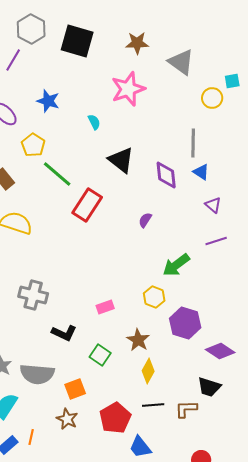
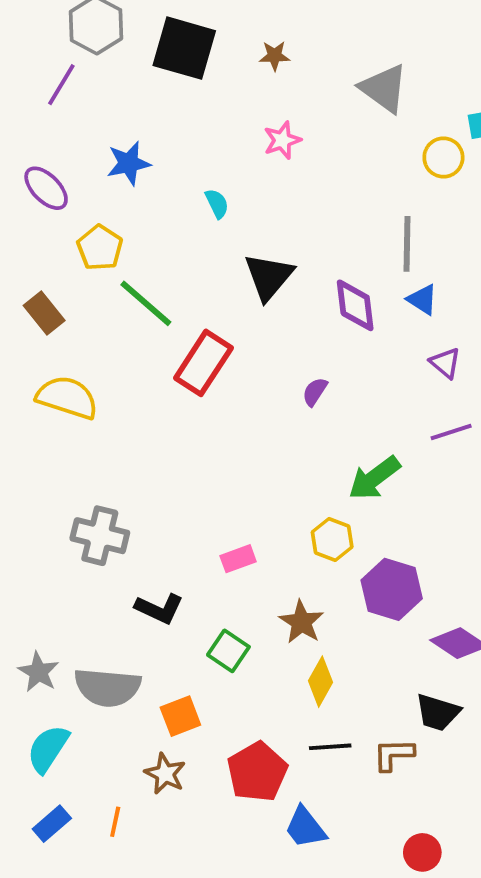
brown star: (137, 43) -> (275, 56), moved, size x0.7
pink star: (128, 89) -> (282, 140), size x0.6
blue star: (48, 101) -> (129, 163), turned -30
black triangle: (121, 160) -> (269, 277), turned 32
orange line: (31, 437) -> (115, 822), moved

